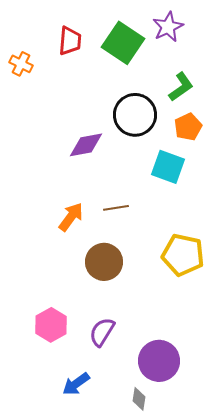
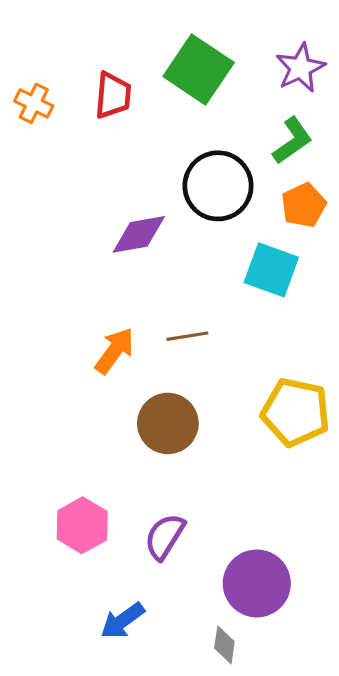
purple star: (168, 27) -> (300, 68), moved
red trapezoid: (70, 41) -> (113, 95), moved

